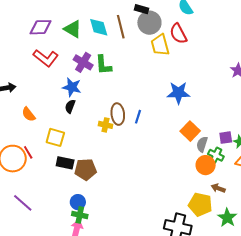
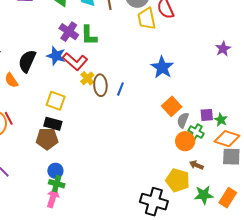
red L-shape: (46, 58) -> (75, 62), moved
blue star: (178, 93) -> (162, 67), turned 30
black semicircle: (70, 106) -> (27, 61), moved, size x1.6
yellow cross: (106, 125) -> (87, 78), moved, turned 32
yellow square: (55, 137) -> (56, 101), moved
black rectangle: (65, 163) -> (53, 124), moved
brown pentagon: (86, 169) -> (47, 139), moved
green star: (227, 218) -> (204, 195), turned 30

